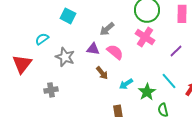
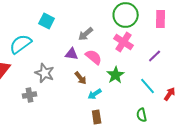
cyan semicircle: (42, 39) -> (21, 44), size x1.6
gray star: (65, 57) -> (45, 73), moved
cyan arrow: (126, 84) -> (95, 94), moved
green star: (147, 92) -> (116, 75), moved

